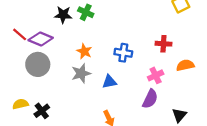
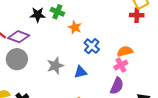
red cross: (163, 44) -> (137, 15), moved
orange star: (84, 51) -> (75, 27), moved
blue cross: (123, 53) -> (92, 46), turned 35
orange semicircle: (185, 65) -> (125, 51), moved

